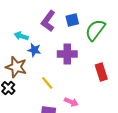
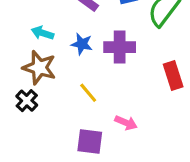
cyan arrow: (21, 36) -> (42, 33), moved
blue star: (34, 50) -> (82, 44), moved

